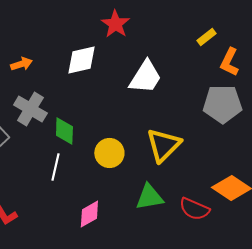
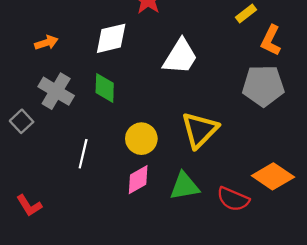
green diamond: (64, 131) -> (105, 88), moved
pink diamond: (89, 214) -> (138, 180), moved

